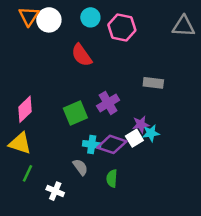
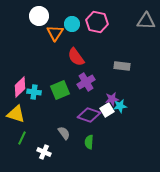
orange triangle: (29, 16) -> (55, 33), moved
cyan circle: (90, 17) -> (72, 24), moved
red semicircle: (82, 55) -> (76, 57), moved
cyan cross: (92, 144) -> (34, 92), moved

